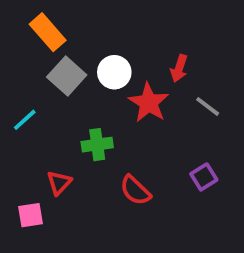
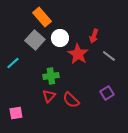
orange rectangle: (48, 32) -> (42, 17), moved
red triangle: (59, 183) -> (49, 96), moved

